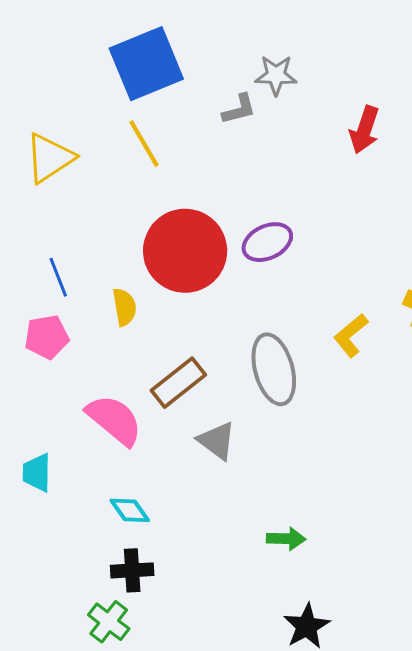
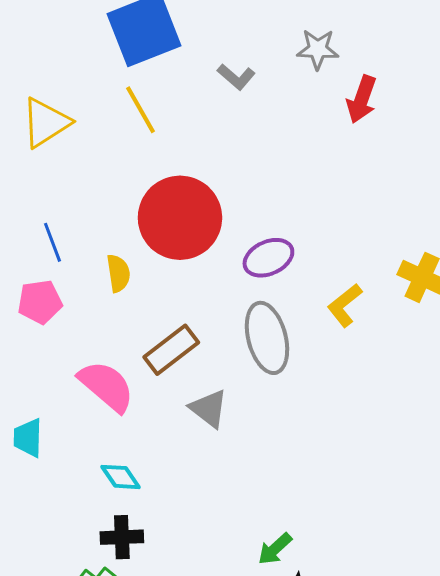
gray star: (276, 75) -> (318, 49), moved
gray L-shape: (239, 109) -> (236, 77), turned 54
purple ellipse: (267, 242) -> (268, 258), moved
green arrow: (286, 539) -> (275, 549), moved, turned 135

